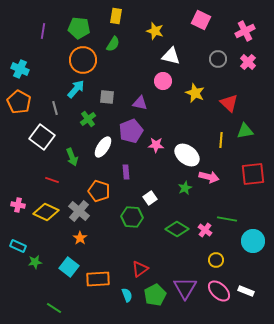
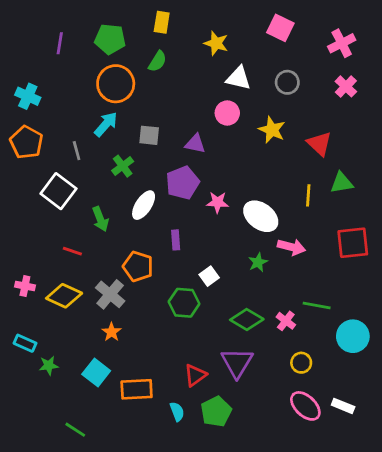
gray circle: (218, 59) -> (287, 82), moved
purple triangle: (185, 288) -> (237, 363), moved

